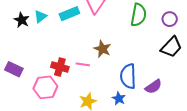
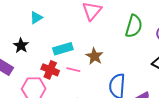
cyan rectangle: (69, 14) -> (63, 49), moved
black star: (22, 20) -> (21, 46), moved

